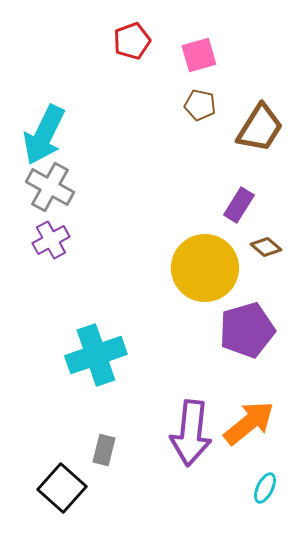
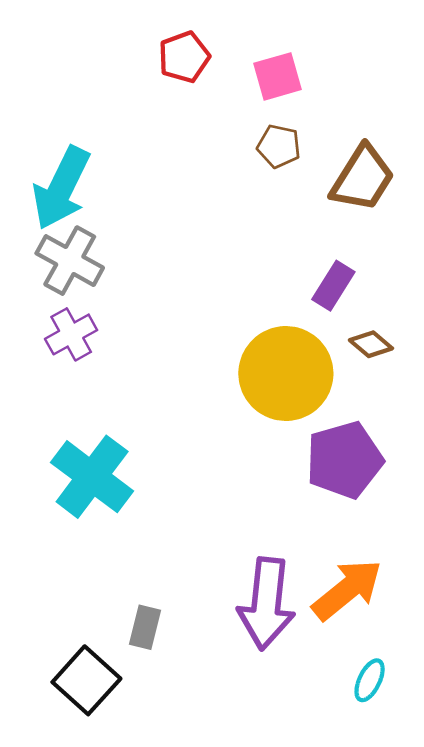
cyan cross: (96, 355) -> (92, 477), moved, turned -34

